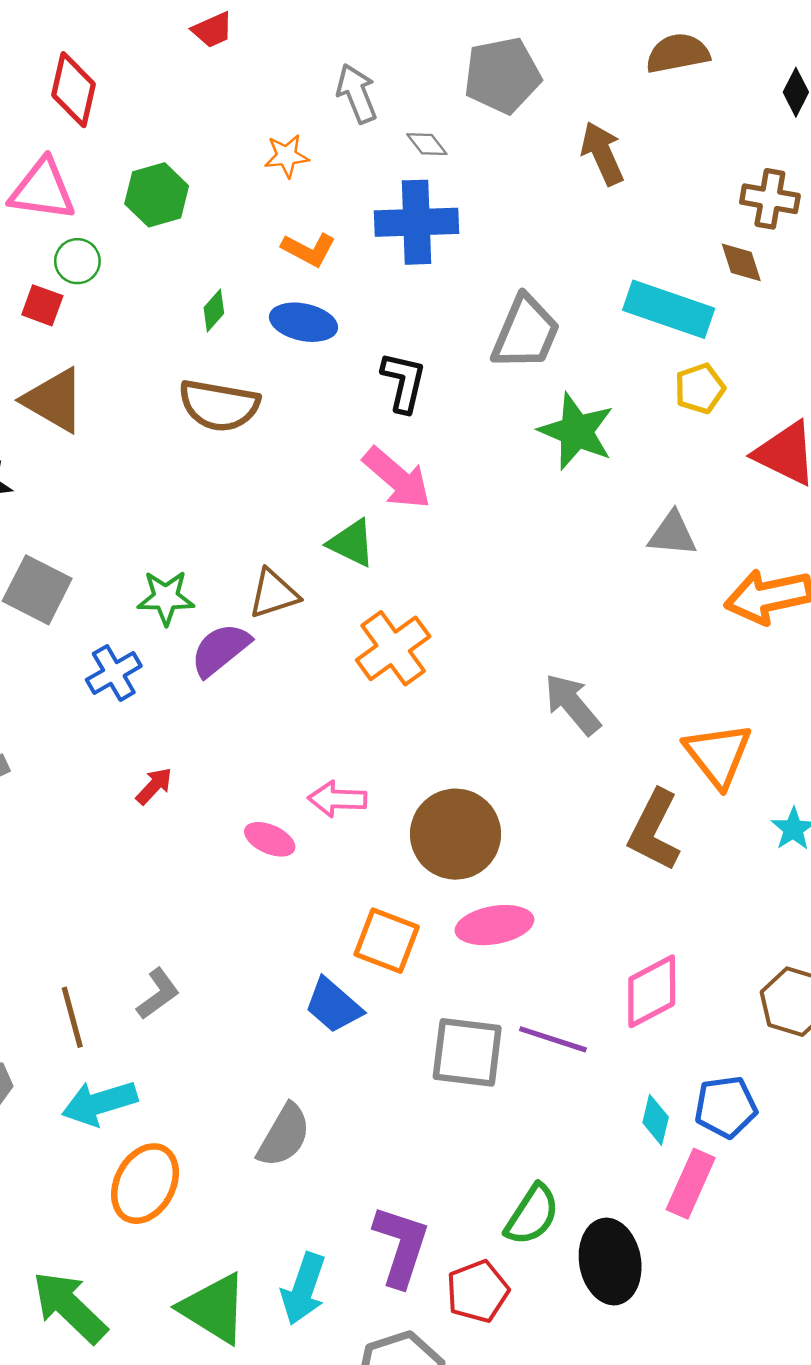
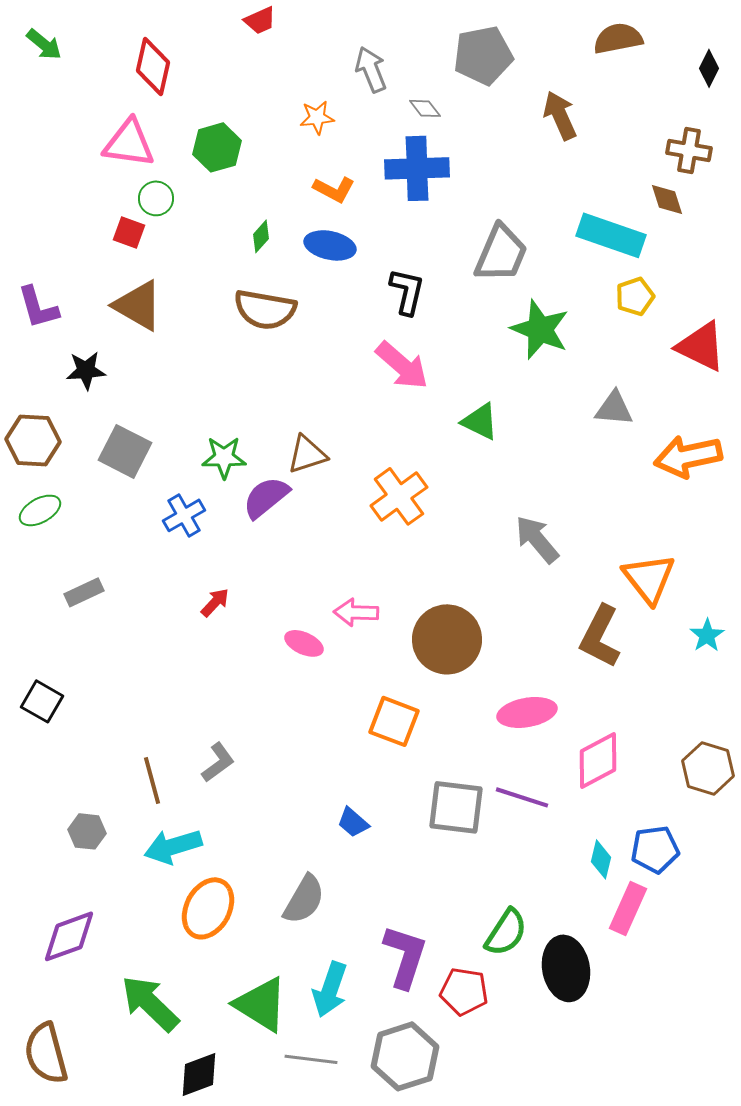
green triangle: (352, 543) -> (480, 421), moved
pink ellipse: (494, 925) -> (527, 712), moved
blue trapezoid: (333, 1006) -> (353, 822), moved, size x0.7
gray semicircle: (284, 1136) -> (304, 899), moved
red pentagon: (478, 1291) -> (464, 991), turned 30

